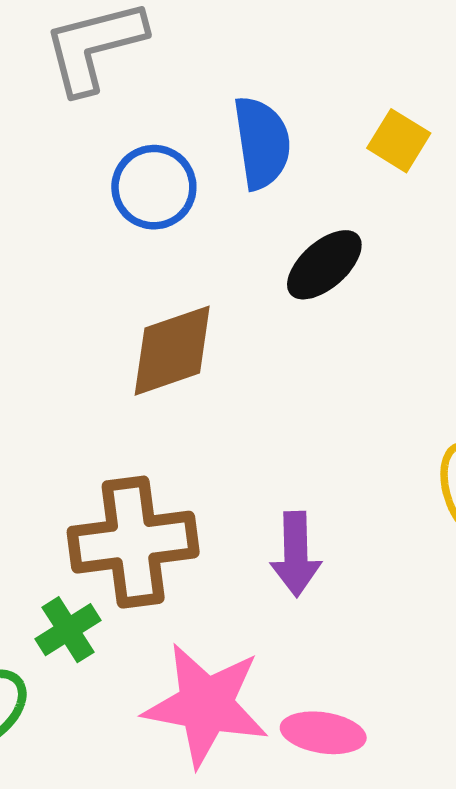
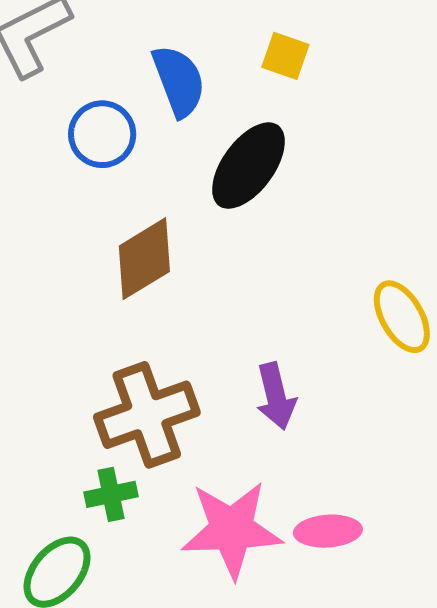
black ellipse: (324, 265) -> (249, 166), size x1.4
green cross: (68, 630) -> (111, 494), turned 33

